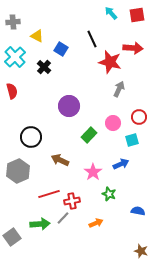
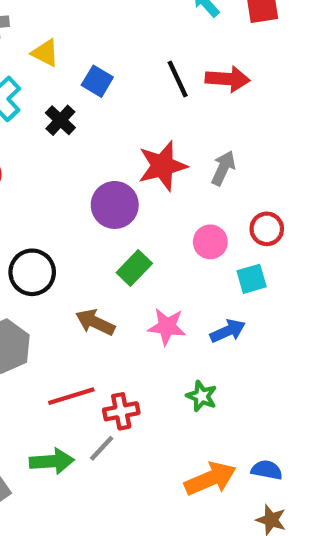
black line: (92, 39) -> (178, 79), moved
red arrow: (133, 48) -> (228, 79), moved
red star: (110, 62) -> (162, 166), moved, turned -30
green rectangle: (89, 135) -> (134, 268), moved
pink star: (93, 172) -> (167, 327), moved, turned -30
blue semicircle: (138, 211) -> (267, 470), moved
orange arrow: (96, 223) -> (210, 479), moved, size x1.6

